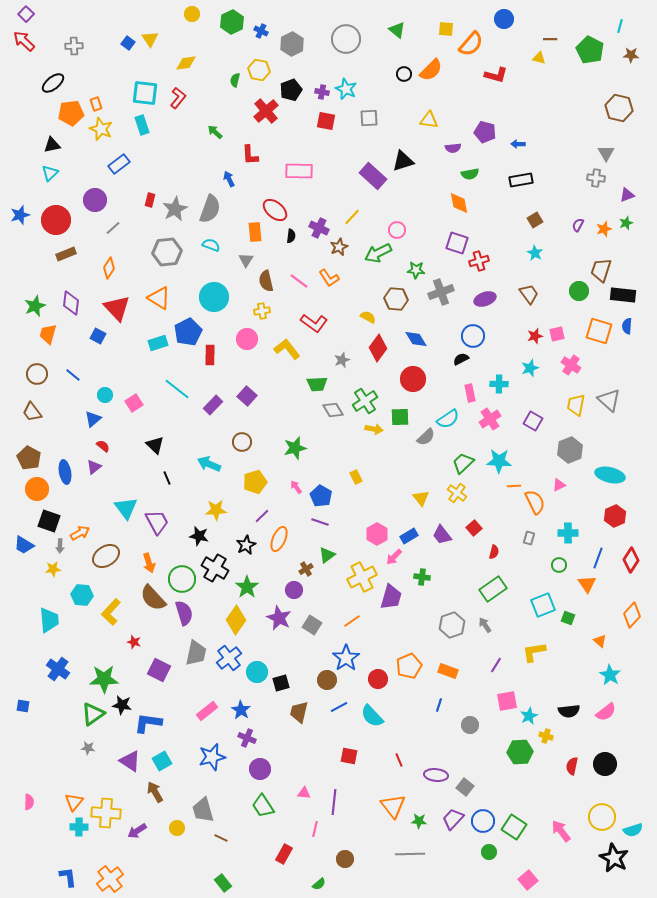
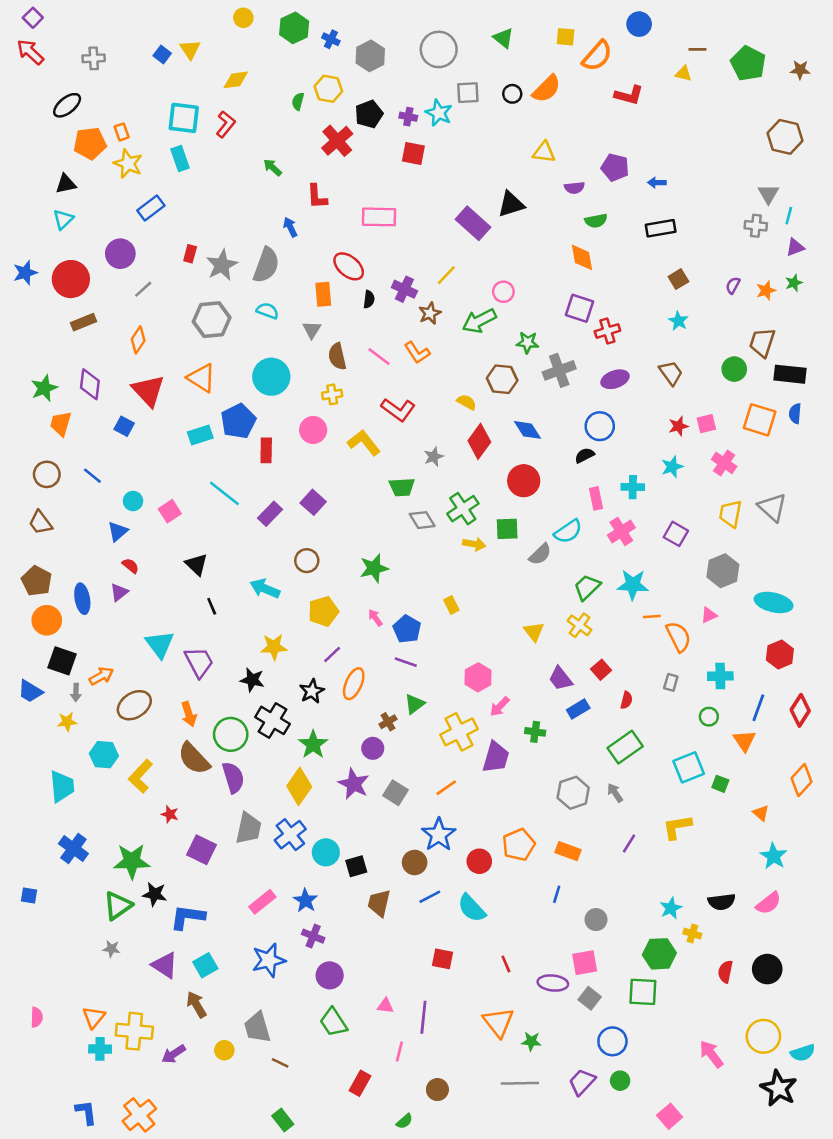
cyan line: (620, 26) -> (789, 216), moved
gray square: (369, 118) -> (468, 93), moved
blue rectangle: (409, 536) -> (578, 709), moved
pink square: (507, 701) -> (585, 963), moved
purple trapezoid: (453, 819) -> (582, 1082), moved
green square: (514, 827) -> (643, 992), moved, turned -30

